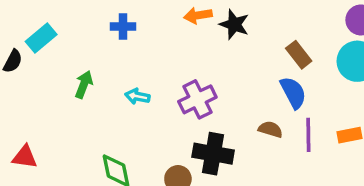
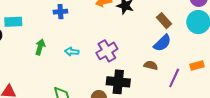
cyan rectangle: (41, 38) -> (13, 22), turned 42
blue semicircle: (293, 93) -> (162, 43), turned 78
purple line: (308, 135) -> (174, 78), moved, turned 30

